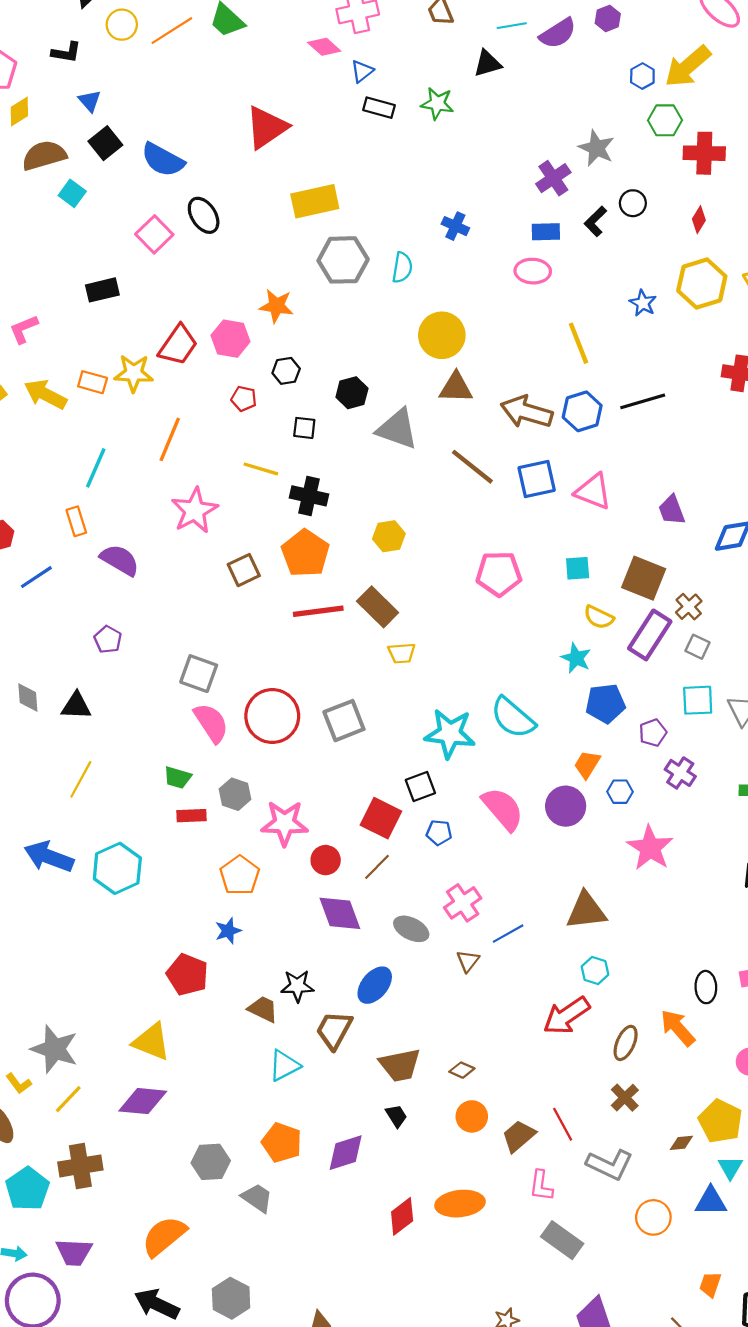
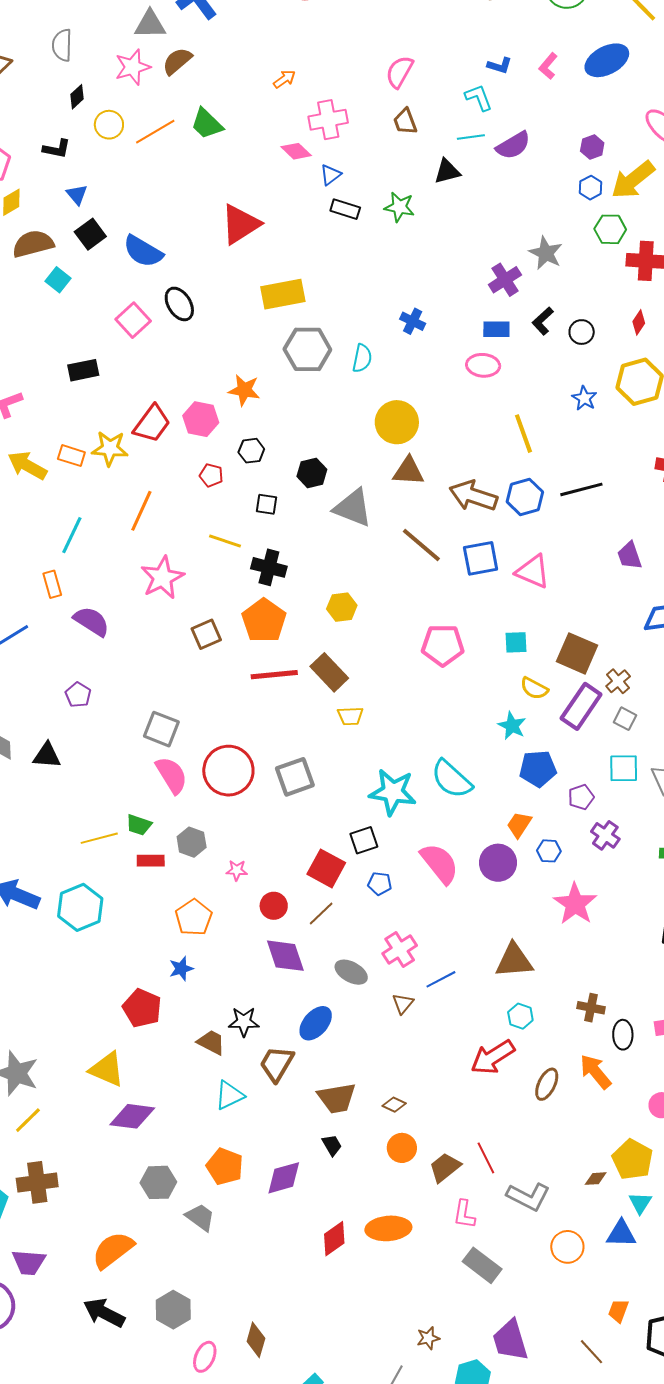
purple hexagon: (608, 18) -> (592, 147), moved
black circle: (633, 203) -> (582, 332), moved
purple trapezoid: (672, 510) -> (630, 556), moved
yellow line: (81, 779) -> (99, 838), moved, turned 45
pink star: (285, 823) -> (237, 870), size x0.5
brown cross: (625, 1098) -> (591, 1008), moved, turned -36
purple diamond: (143, 1101) -> (132, 1116), moved

